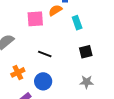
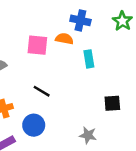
orange semicircle: (55, 10) -> (64, 39), turned 32
black square: (86, 52) -> (112, 103), moved

